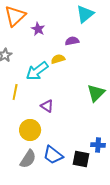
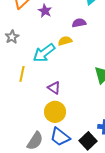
yellow circle: (30, 130) -> (55, 112), moved
black square: (81, 159) -> (88, 141), turned 36

